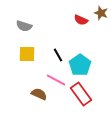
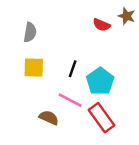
gray semicircle: (24, 26) -> (30, 32), turned -98
black line: (58, 55) -> (73, 69), turned 48

